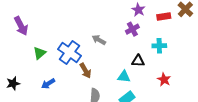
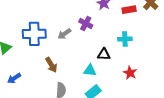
purple cross: (132, 29) -> (86, 23), moved, turned -32
gray arrow: (99, 40) -> (64, 34), turned -64
blue cross: (70, 52) -> (34, 34), moved, turned -35

